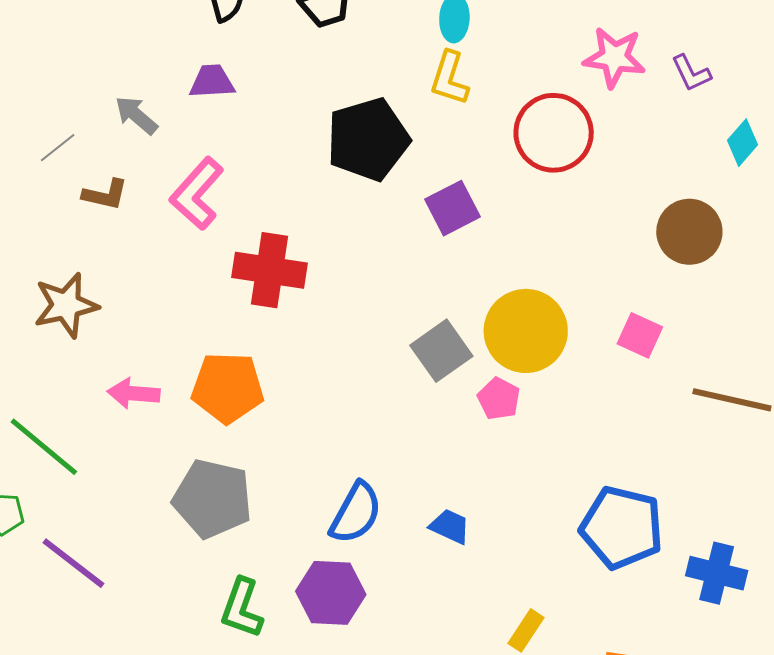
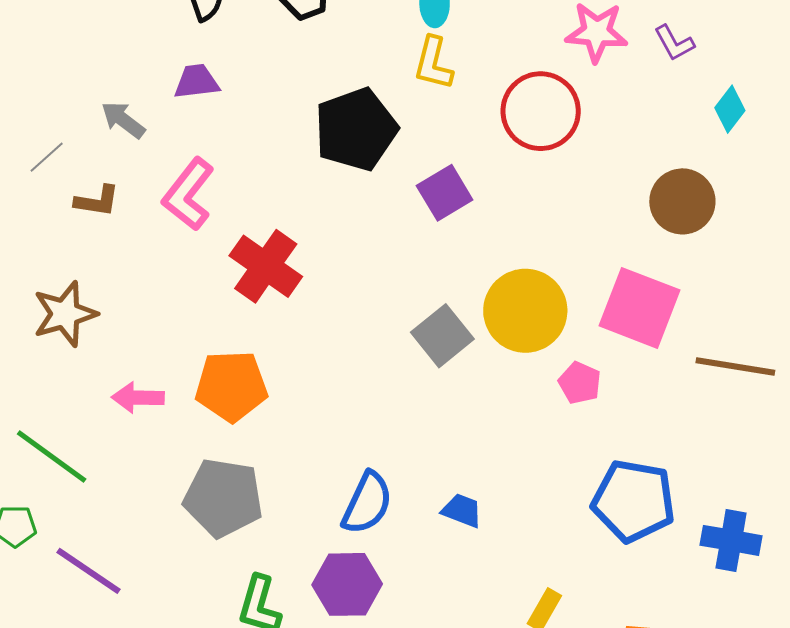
red cross: (269, 270) -> (266, 266), turned 30
pink square: (640, 335) -> (639, 308), size x1.8
pink pentagon: (499, 399) -> (580, 383), moved

